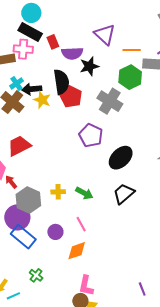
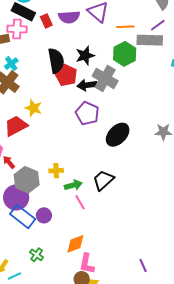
purple semicircle: (72, 53) -> (69, 17), moved
black star: (89, 66) -> (85, 56), moved
black arrow: (32, 89) -> (87, 85), moved
yellow star: (42, 100) -> (33, 108), moved
green arrow: (84, 193) -> (73, 185), moved, turned -42
black trapezoid: (124, 194) -> (103, 180), moved
purple circle: (55, 232) -> (44, 215), moved
orange diamond: (77, 251) -> (75, 244), moved

